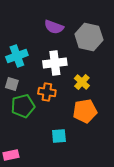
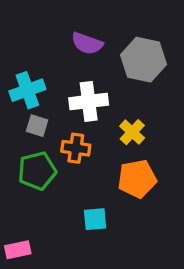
gray square: (12, 84) -> (37, 126), moved

